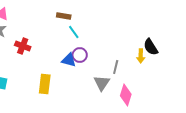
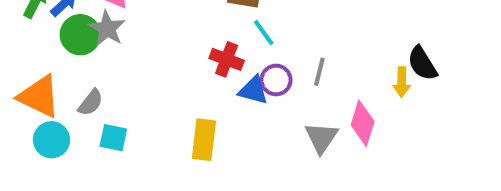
red cross: (23, 46) -> (227, 59), moved
gray line: (116, 67) -> (319, 72), moved
pink diamond: (126, 95) -> (363, 123), moved

